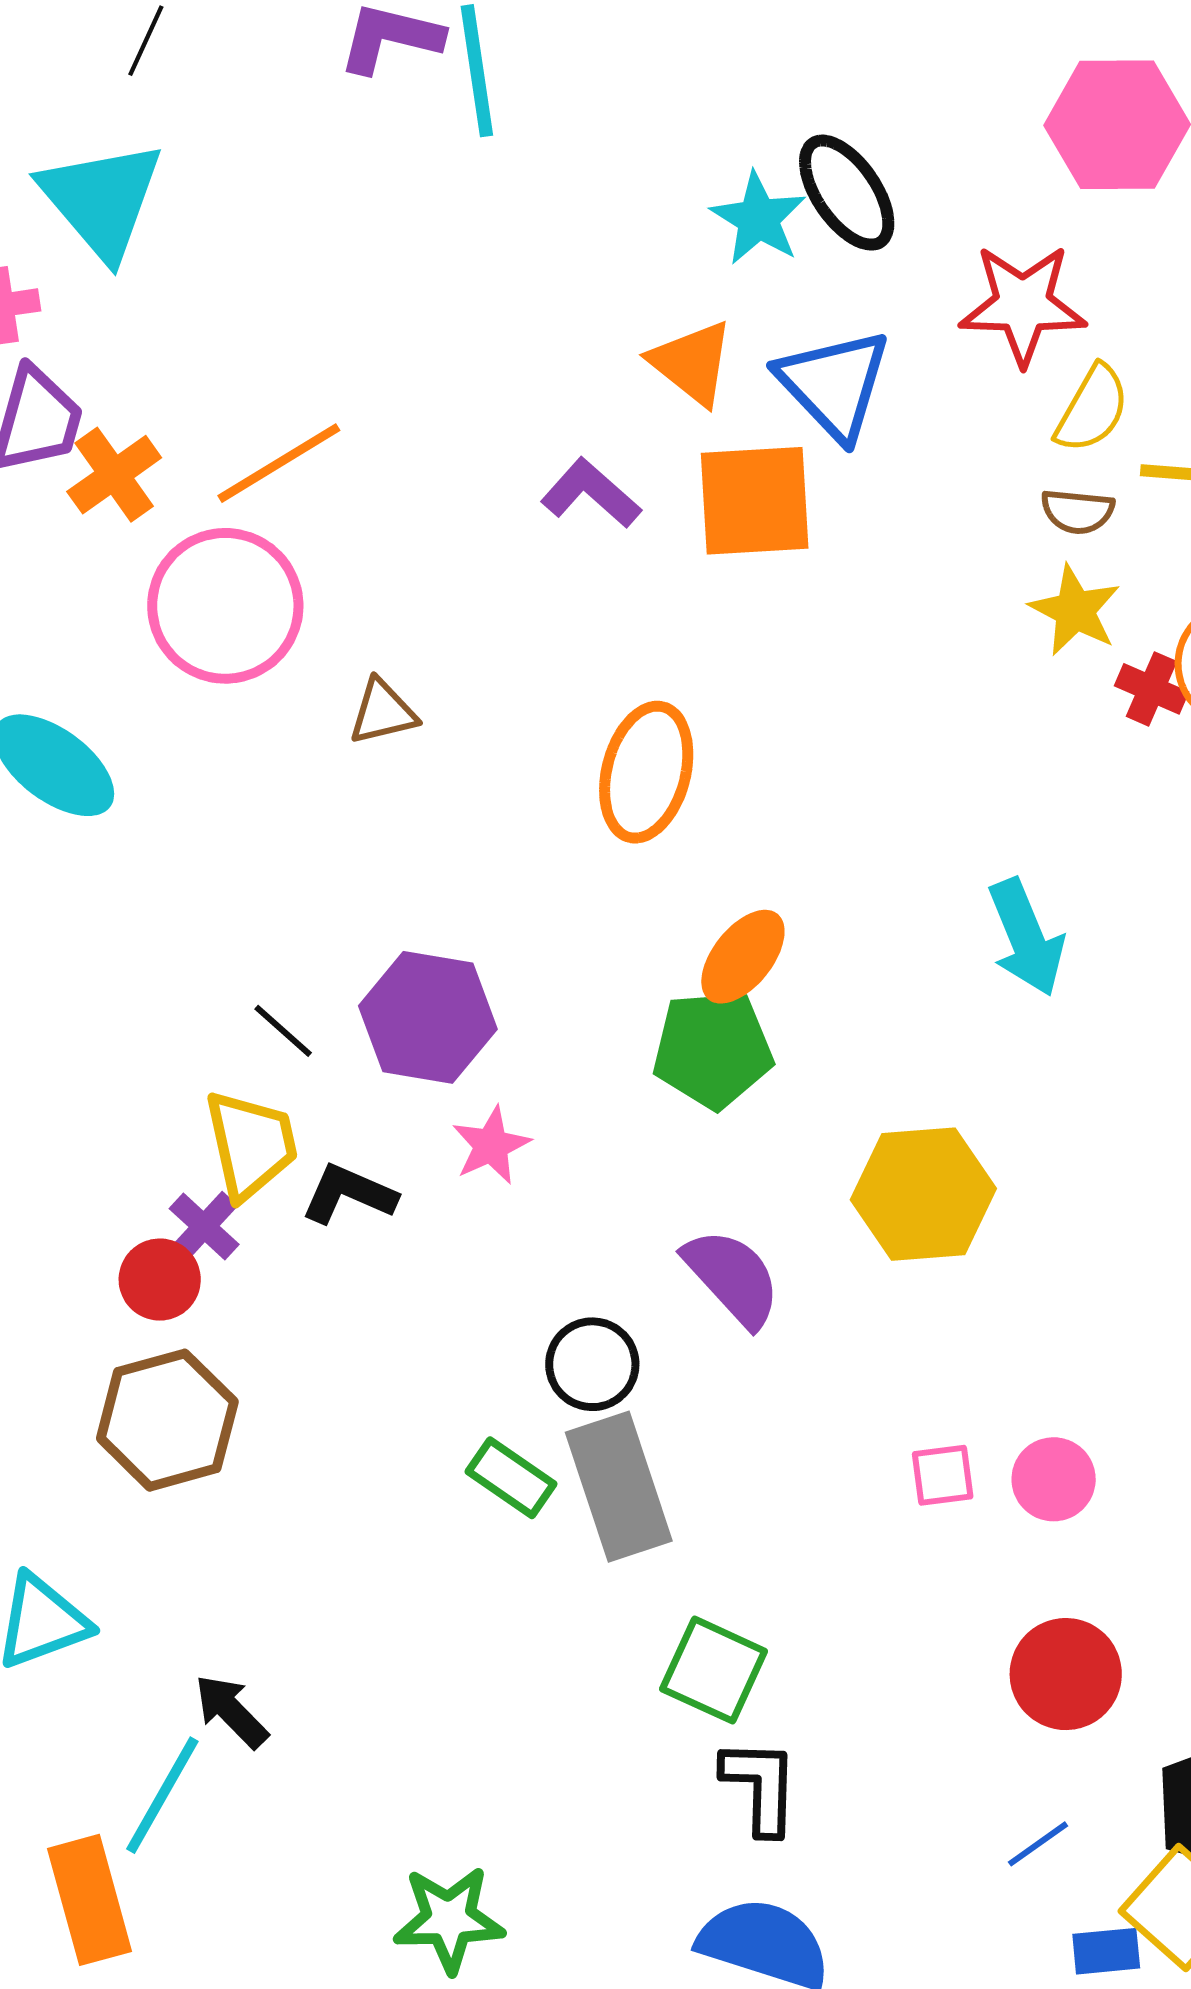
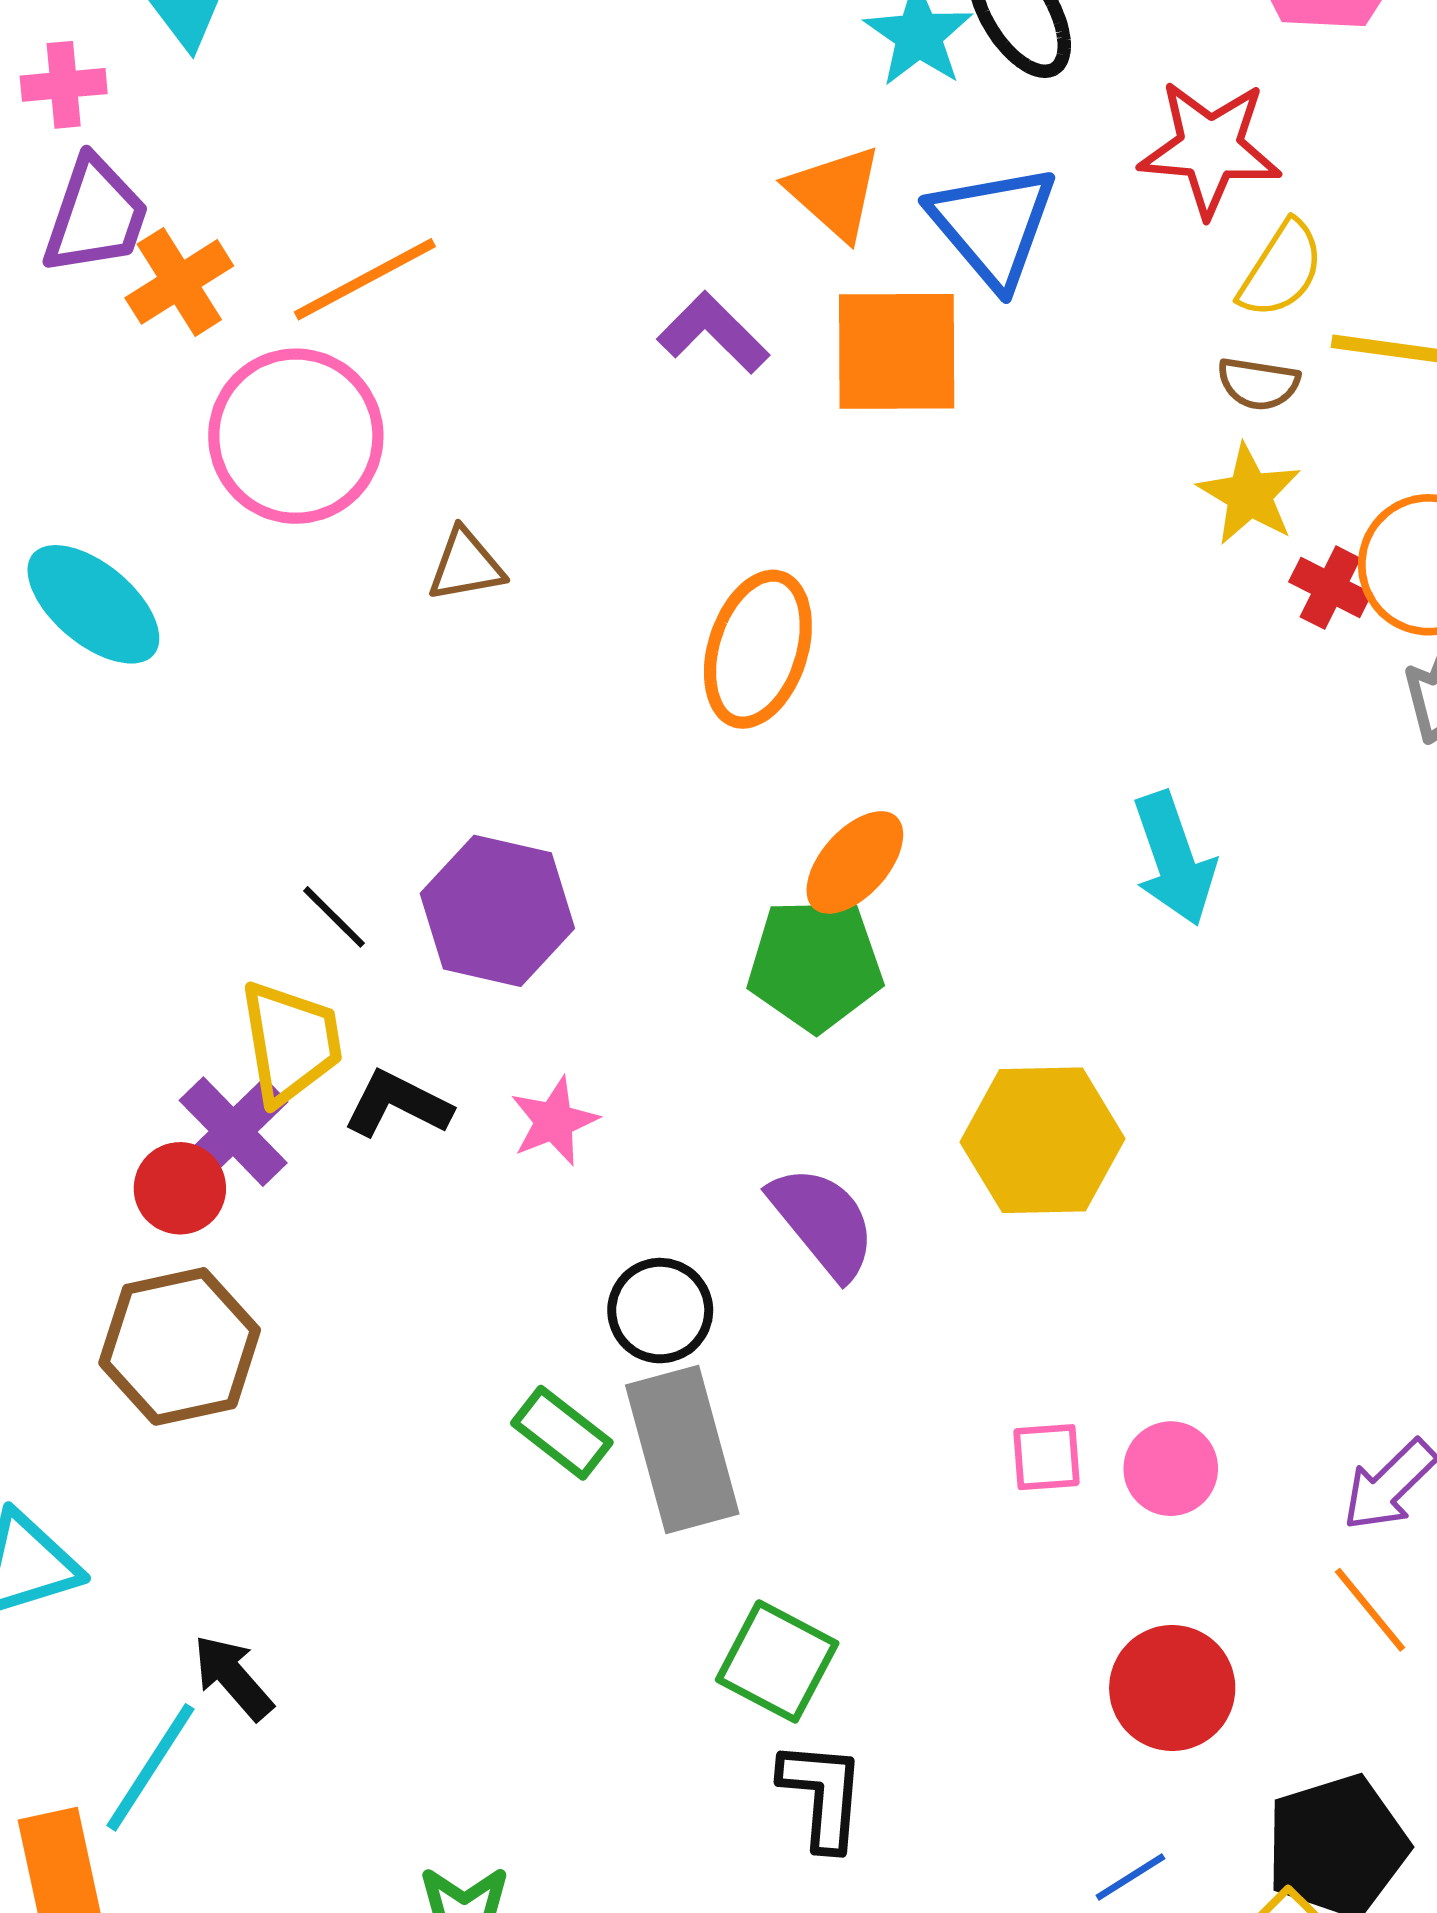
pink star: (491, 1145) -> (554, 1121), moved
purple cross: (204, 1226) -> (233, 1132), size x1.4

